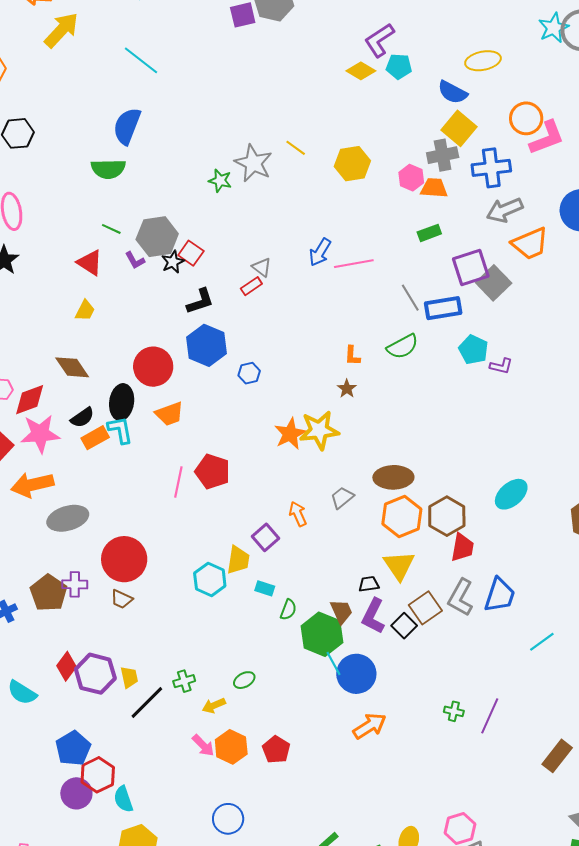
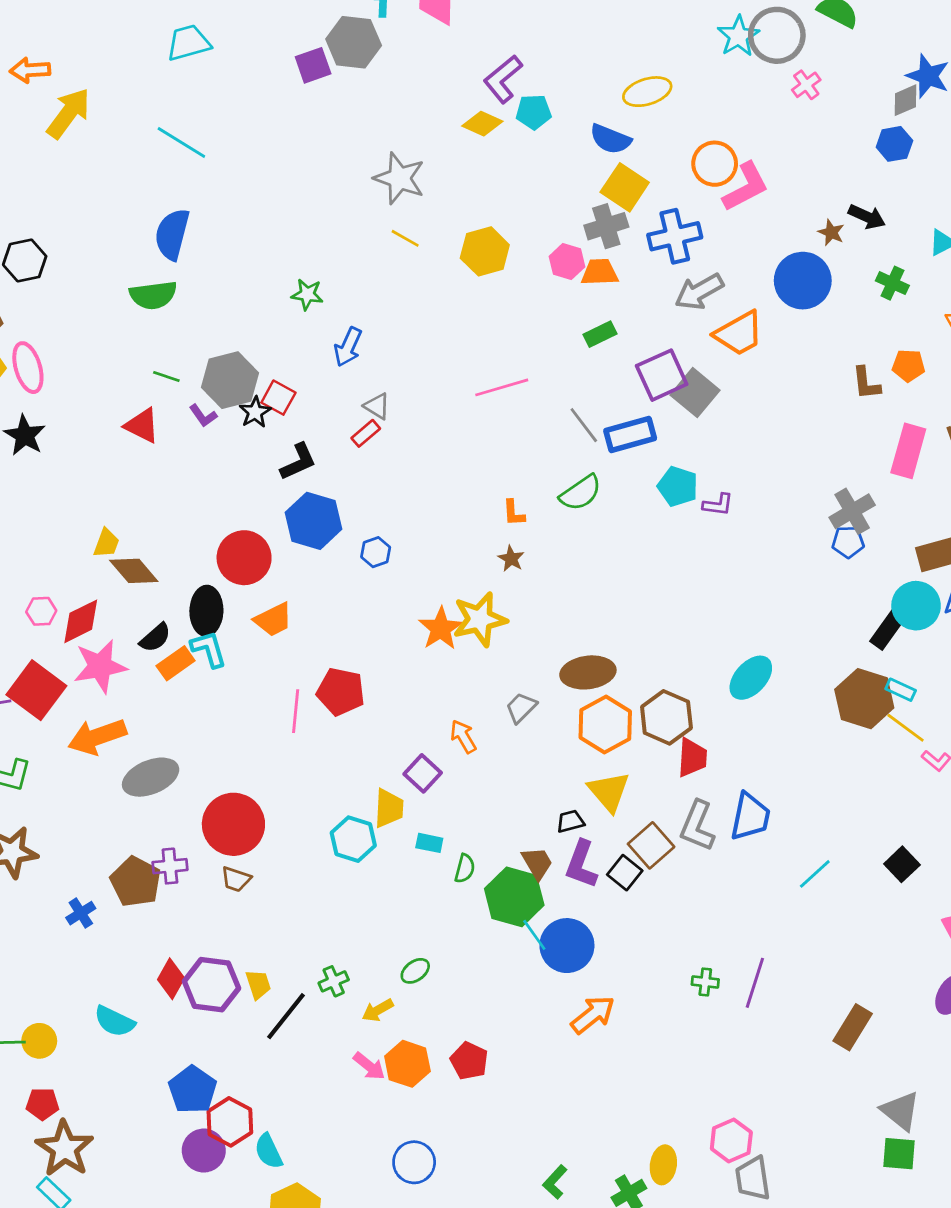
gray star: (253, 163) -> (399, 178), moved
blue arrow: (320, 252) -> (348, 347), moved
yellow trapezoid: (85, 311) -> (106, 543), moved

